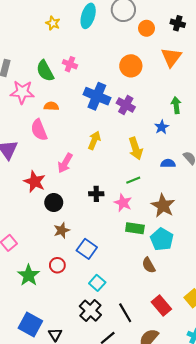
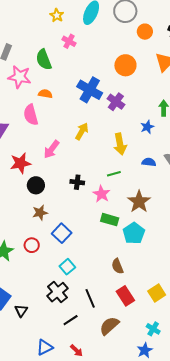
pink cross: (70, 64) -> (69, 41), moved
red star: (35, 182) -> (20, 163), turned 30
brown semicircle: (149, 265) -> (117, 266), moved

